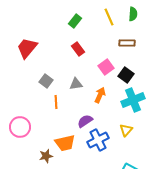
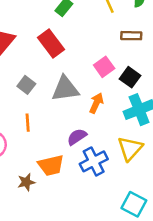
red rectangle: (78, 49) -> (51, 43), moved, size x1.5
gray triangle: (76, 84) -> (65, 89), size x1.6
orange line: (56, 102) -> (28, 123), moved
yellow triangle: (126, 130) -> (130, 148), size x1.5

